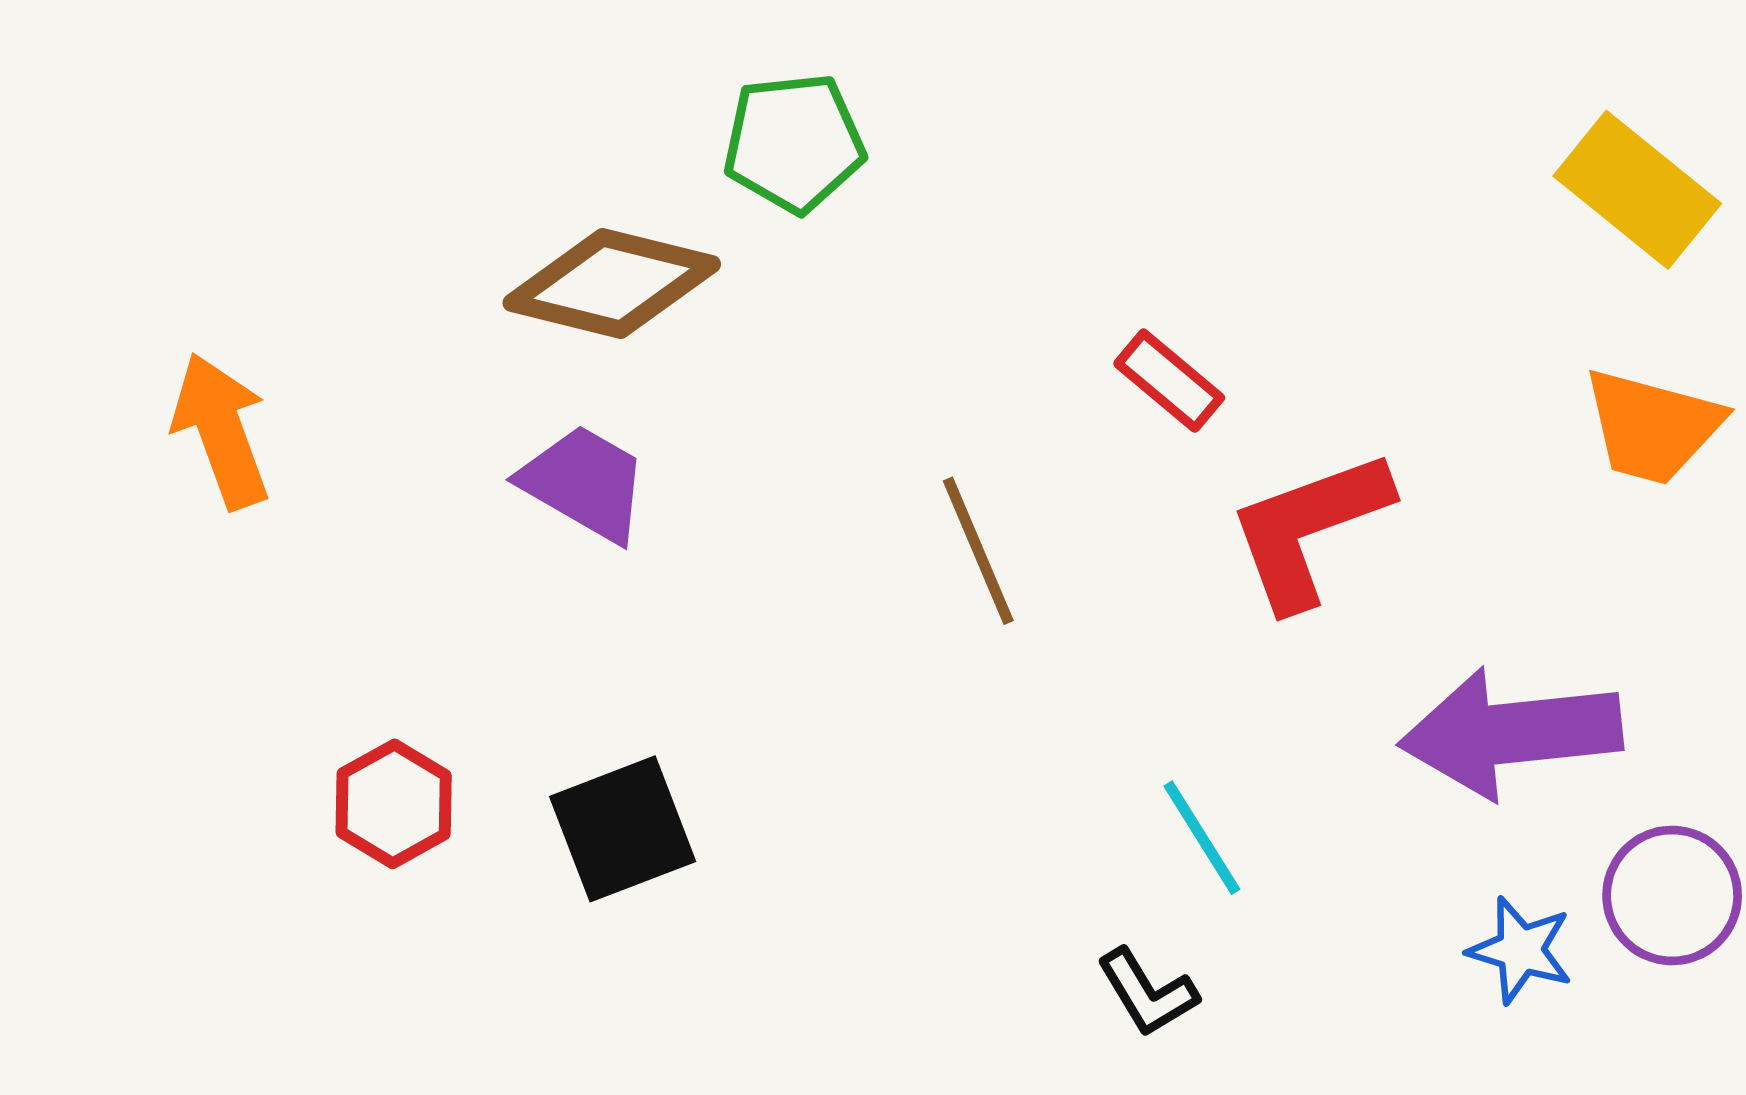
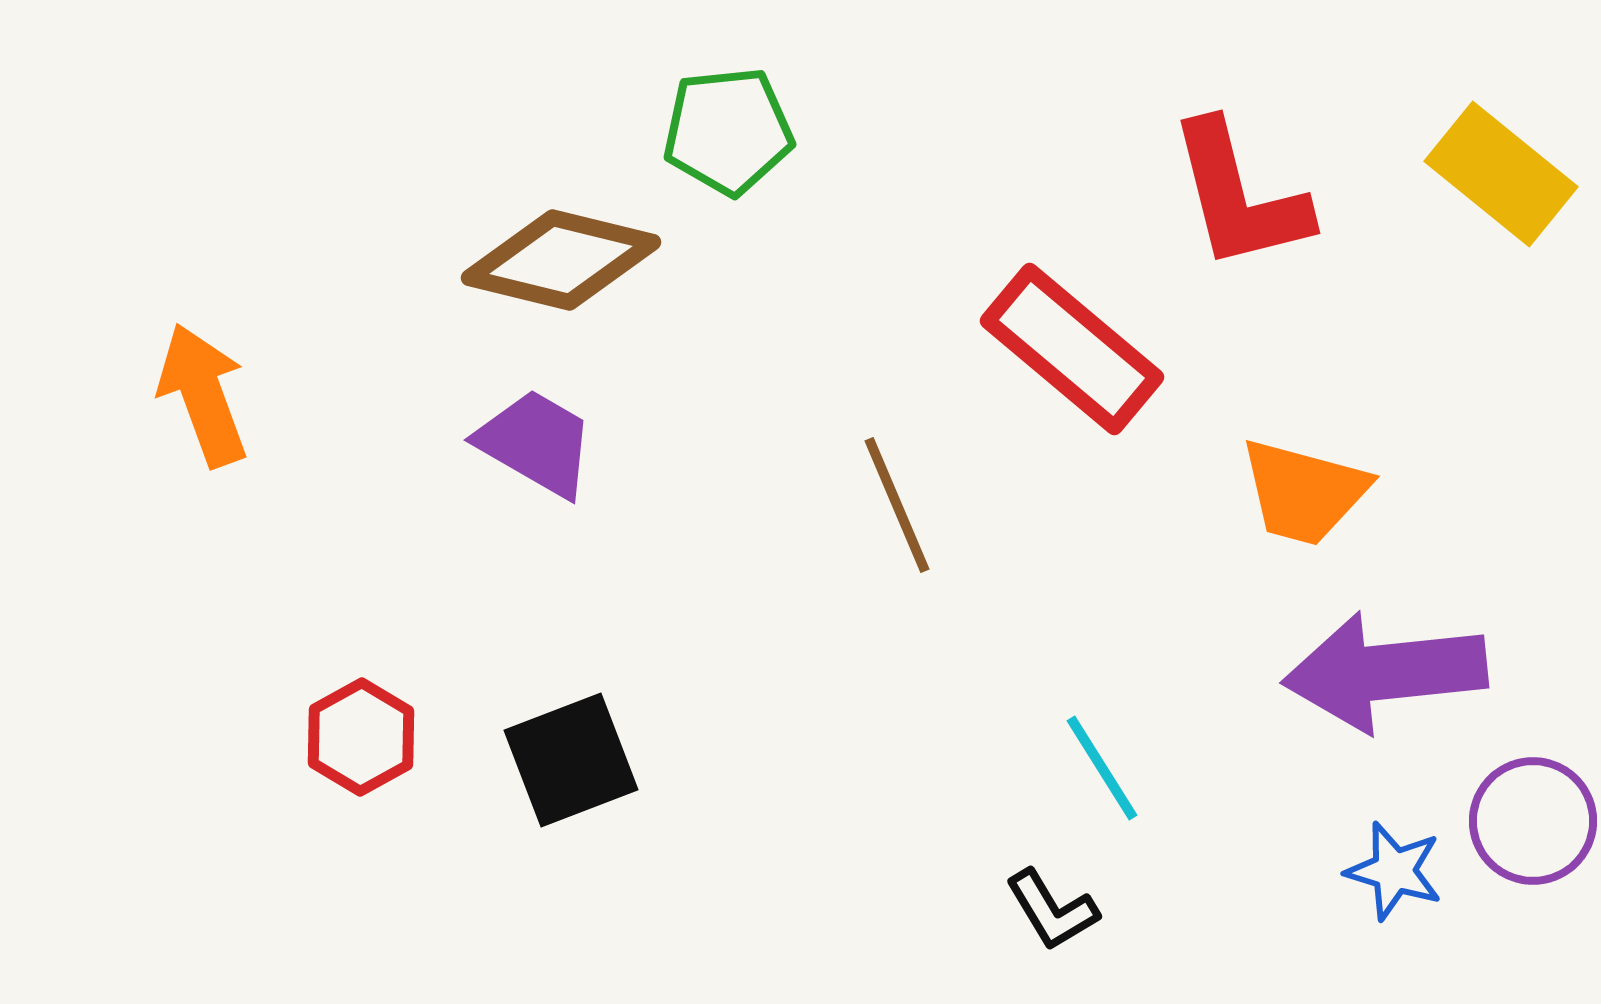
red rectangle: (1169, 381) -> (1072, 349), size x1.8
orange trapezoid: (1652, 426) -> (1304, 492), moved
red L-shape: (1309, 529) -> (1239, 196), moved, turned -84

